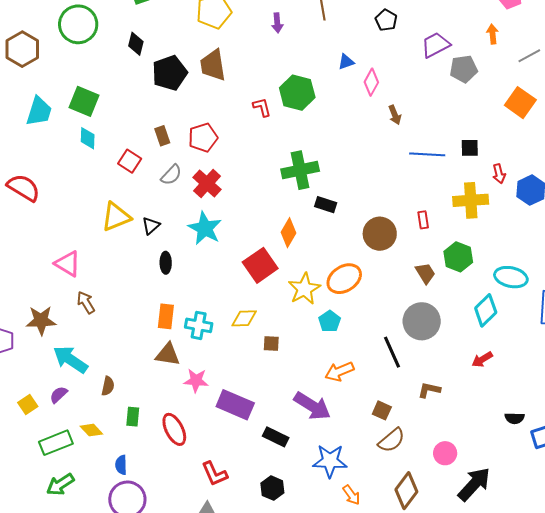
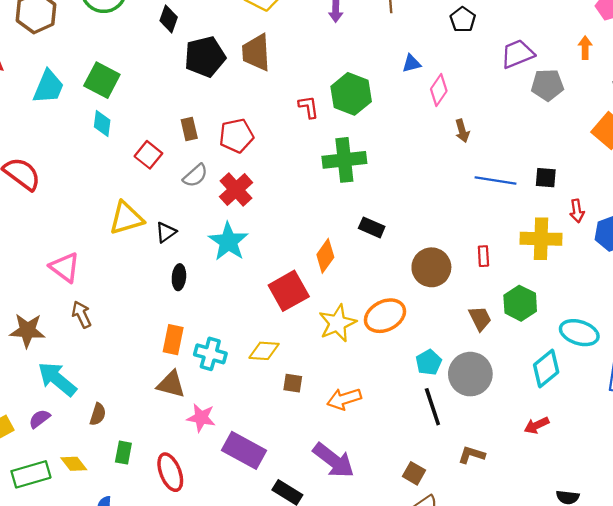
green cross: (300, 170) -> (344, 160), moved
cyan pentagon: (330, 321) -> (429, 362), moved
orange arrow: (339, 371) -> (344, 399), moved

